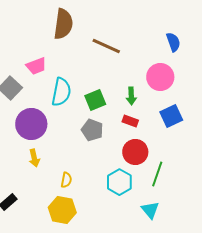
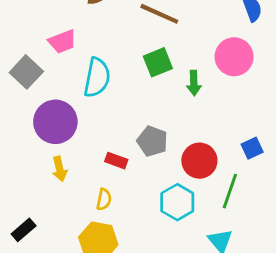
green square: (95, 100) -> (158, 62), moved
blue square: (171, 116) -> (252, 148), moved, size x0.7
red rectangle: (130, 121) -> (116, 161), moved
gray pentagon: (92, 130) -> (152, 141), moved

